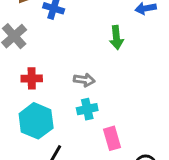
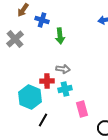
green arrow: (116, 38) -> (60, 36), moved
red cross: (32, 78) -> (47, 81), moved

